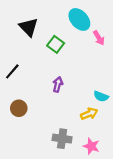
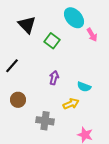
cyan semicircle: (101, 96) -> (84, 87), moved
yellow arrow: (89, 114) -> (71, 104), moved
gray cross: (62, 139) -> (45, 121), moved

